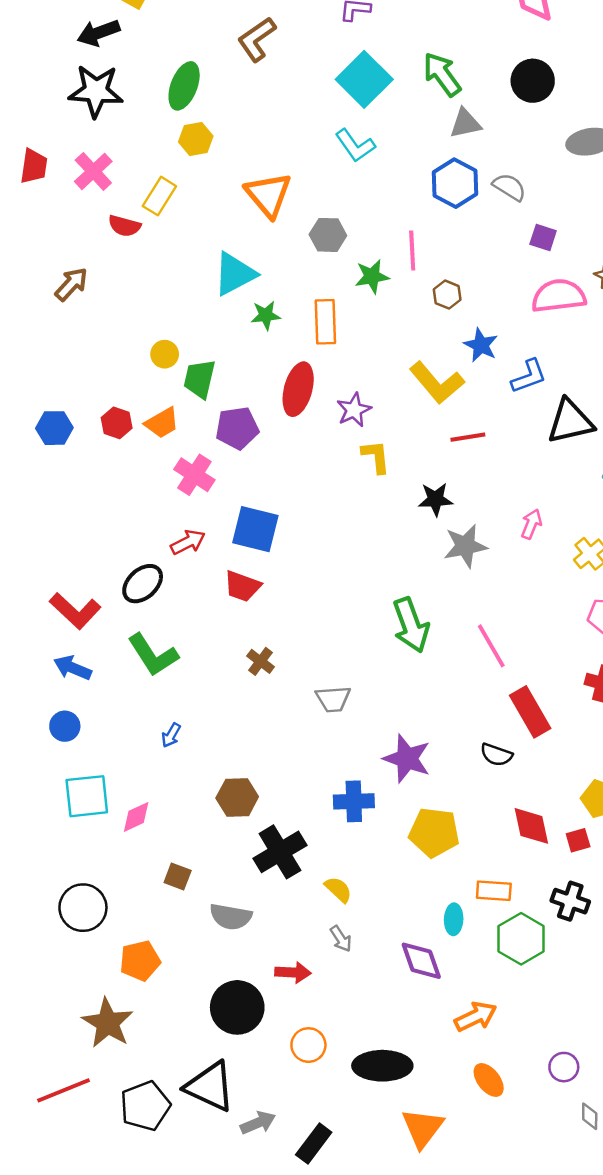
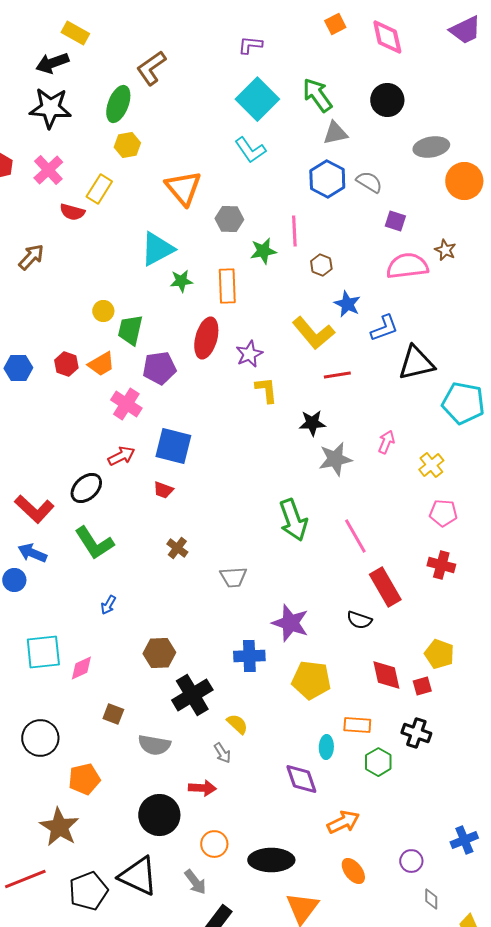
brown L-shape: (257, 39) -> (151, 68), moved
red trapezoid: (242, 586) -> (163, 490), size x0.7
blue circle: (65, 726) -> (14, 580), moved
gray arrow: (341, 939) -> (222, 753), moved
green hexagon: (521, 939) -> (378, 762), size x0.7
gray arrow: (258, 1123) -> (195, 882), moved, turned 76

